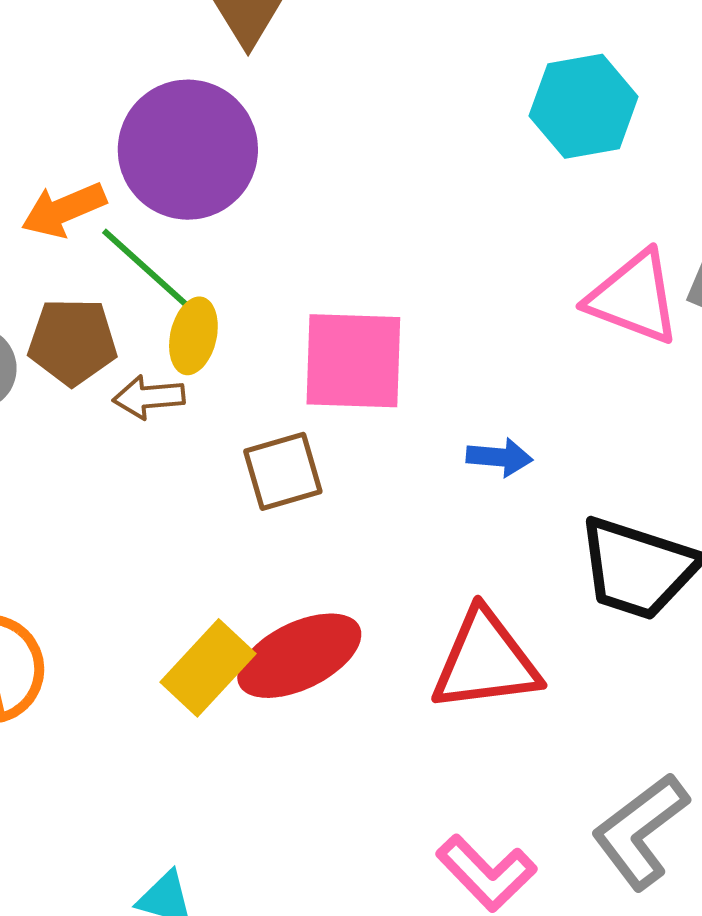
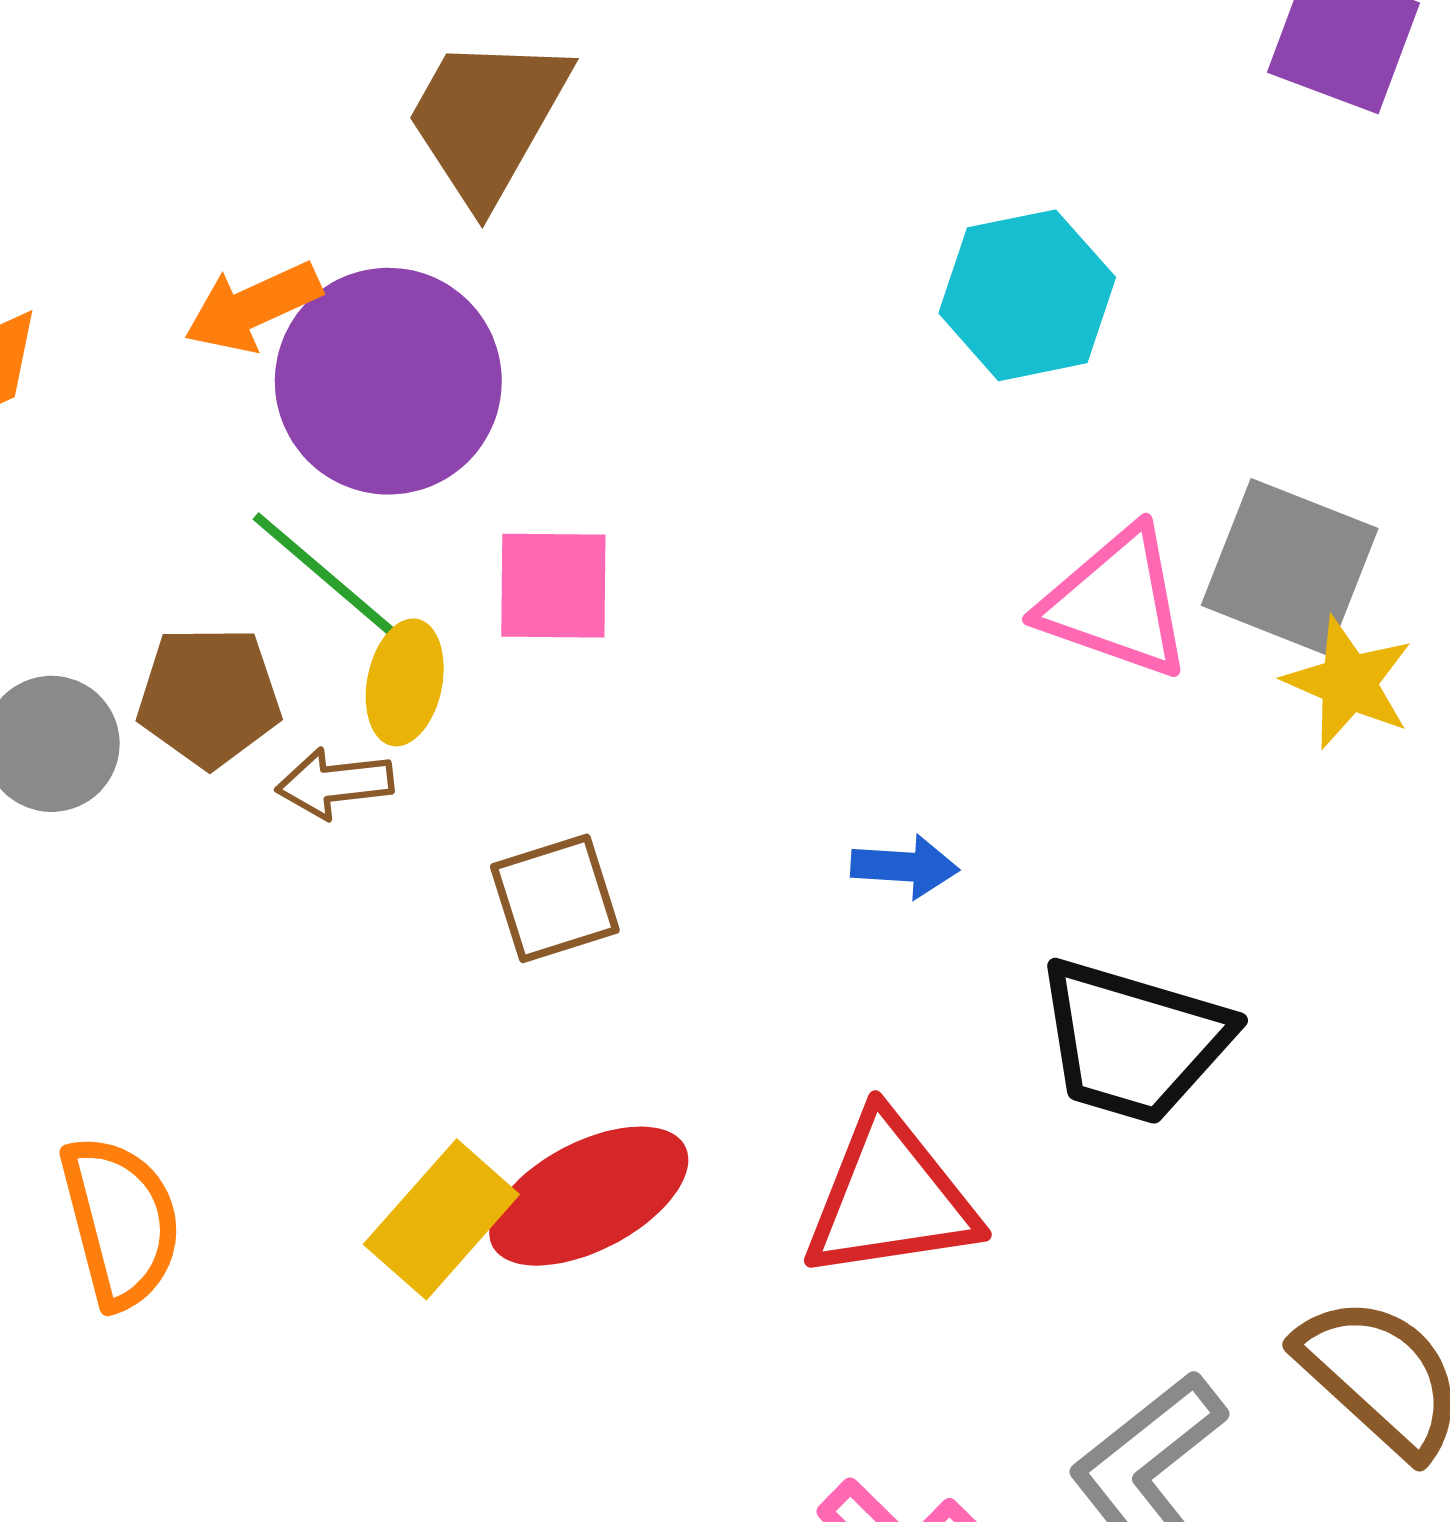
orange arrow: (64, 210) -> (253, 307), moved
pink square: (353, 361) -> (553, 586), moved, size x0.7

